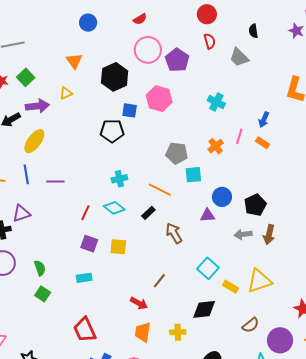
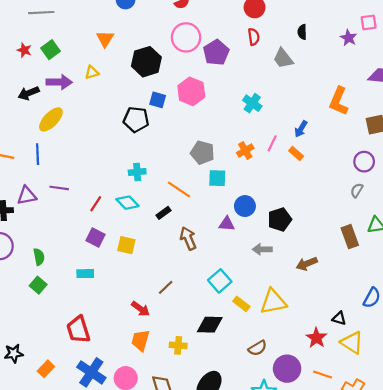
purple line: (55, 182) -> (59, 188), moved
brown arrow: (269, 235) -> (307, 264), moved, turned 48

